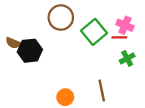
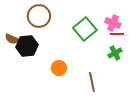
brown circle: (61, 18) -> (39, 16), moved
red line: (119, 37) -> (117, 34), moved
orange circle: (65, 97) -> (59, 68), moved

